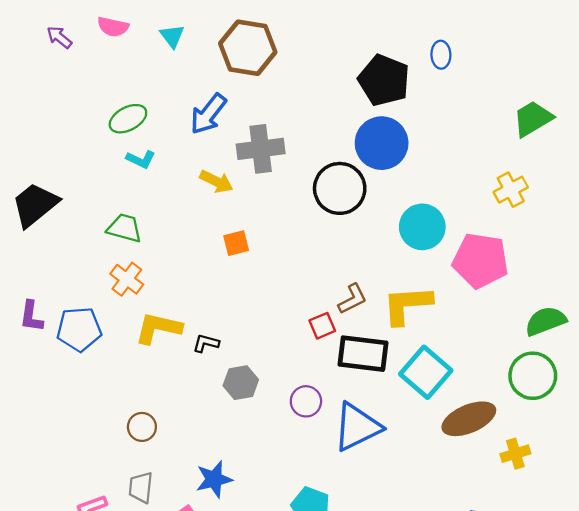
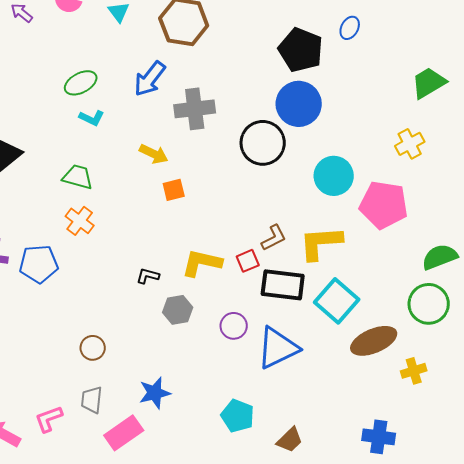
blue ellipse: (441, 55) -> (350, 28), turned 30
yellow arrow: (216, 181) -> (154, 154), moved
yellow L-shape: (158, 328) -> (202, 263), moved

